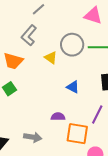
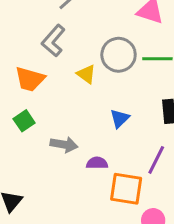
blue triangle: (73, 87) -> (120, 118), turned 48
gray arrow: (33, 137) -> (64, 145), moved

